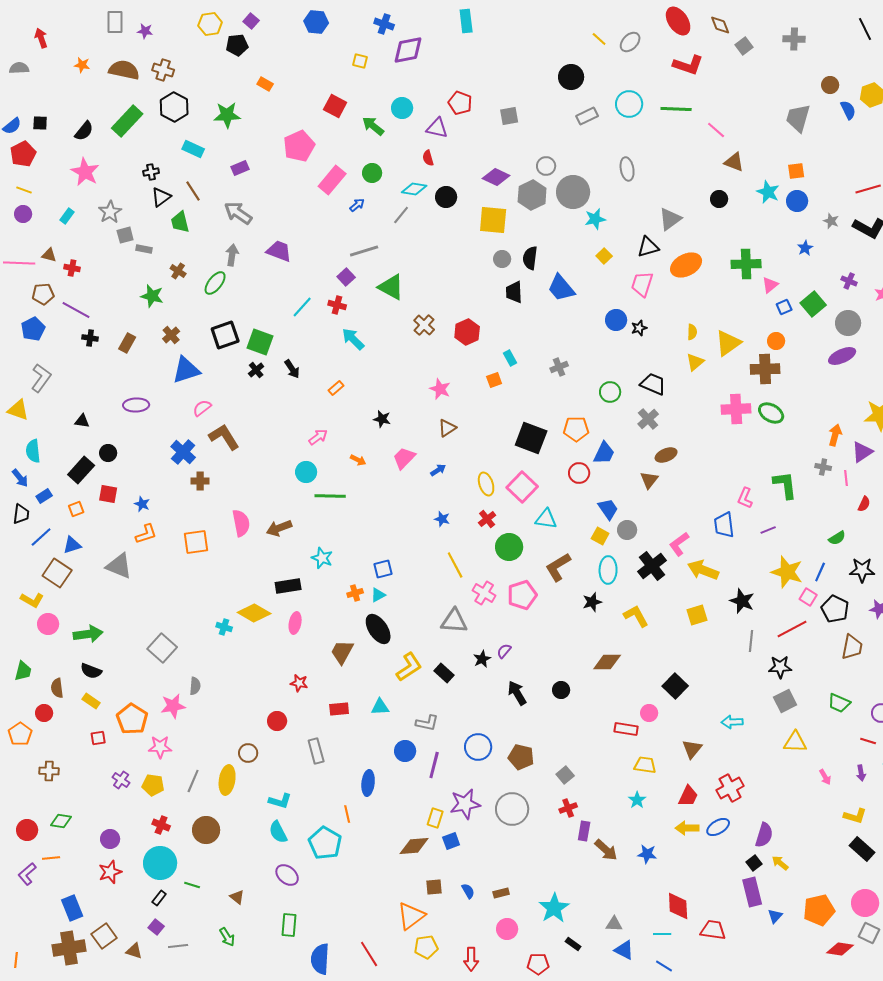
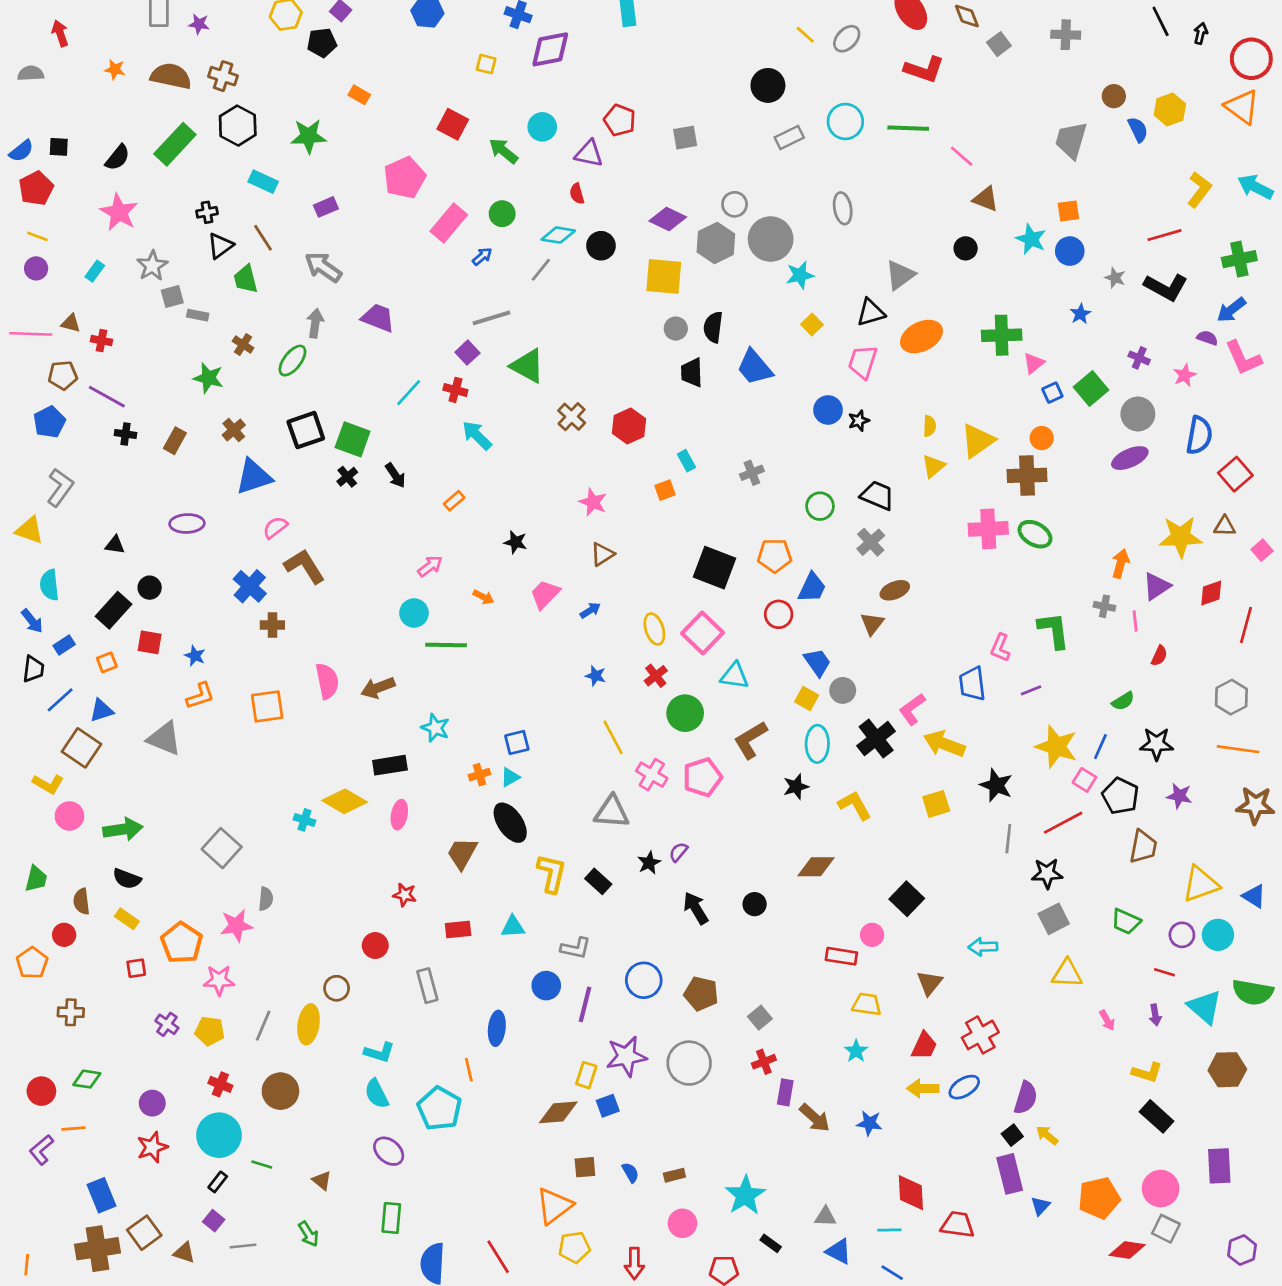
yellow L-shape: (409, 667) -> (552, 873), turned -44

